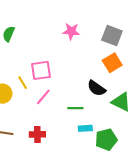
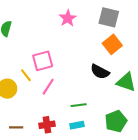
pink star: (71, 31) -> (68, 18), turned -30
green line: (75, 108) -> (79, 105), moved
cyan rectangle: (85, 128) -> (77, 125), moved

